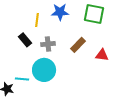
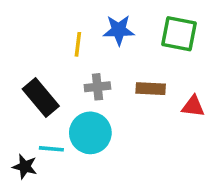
black rectangle: (25, 40) -> (41, 97), moved, size x1.5
brown rectangle: (78, 45) -> (151, 89), turned 49

